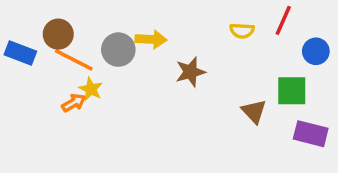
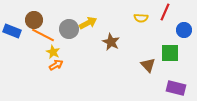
yellow arrow: (151, 39) -> (88, 23), turned -30
brown star: (190, 72) -> (111, 42), turned -30
orange arrow: (74, 103) -> (56, 65), moved
purple rectangle: (311, 134) -> (176, 88), moved

